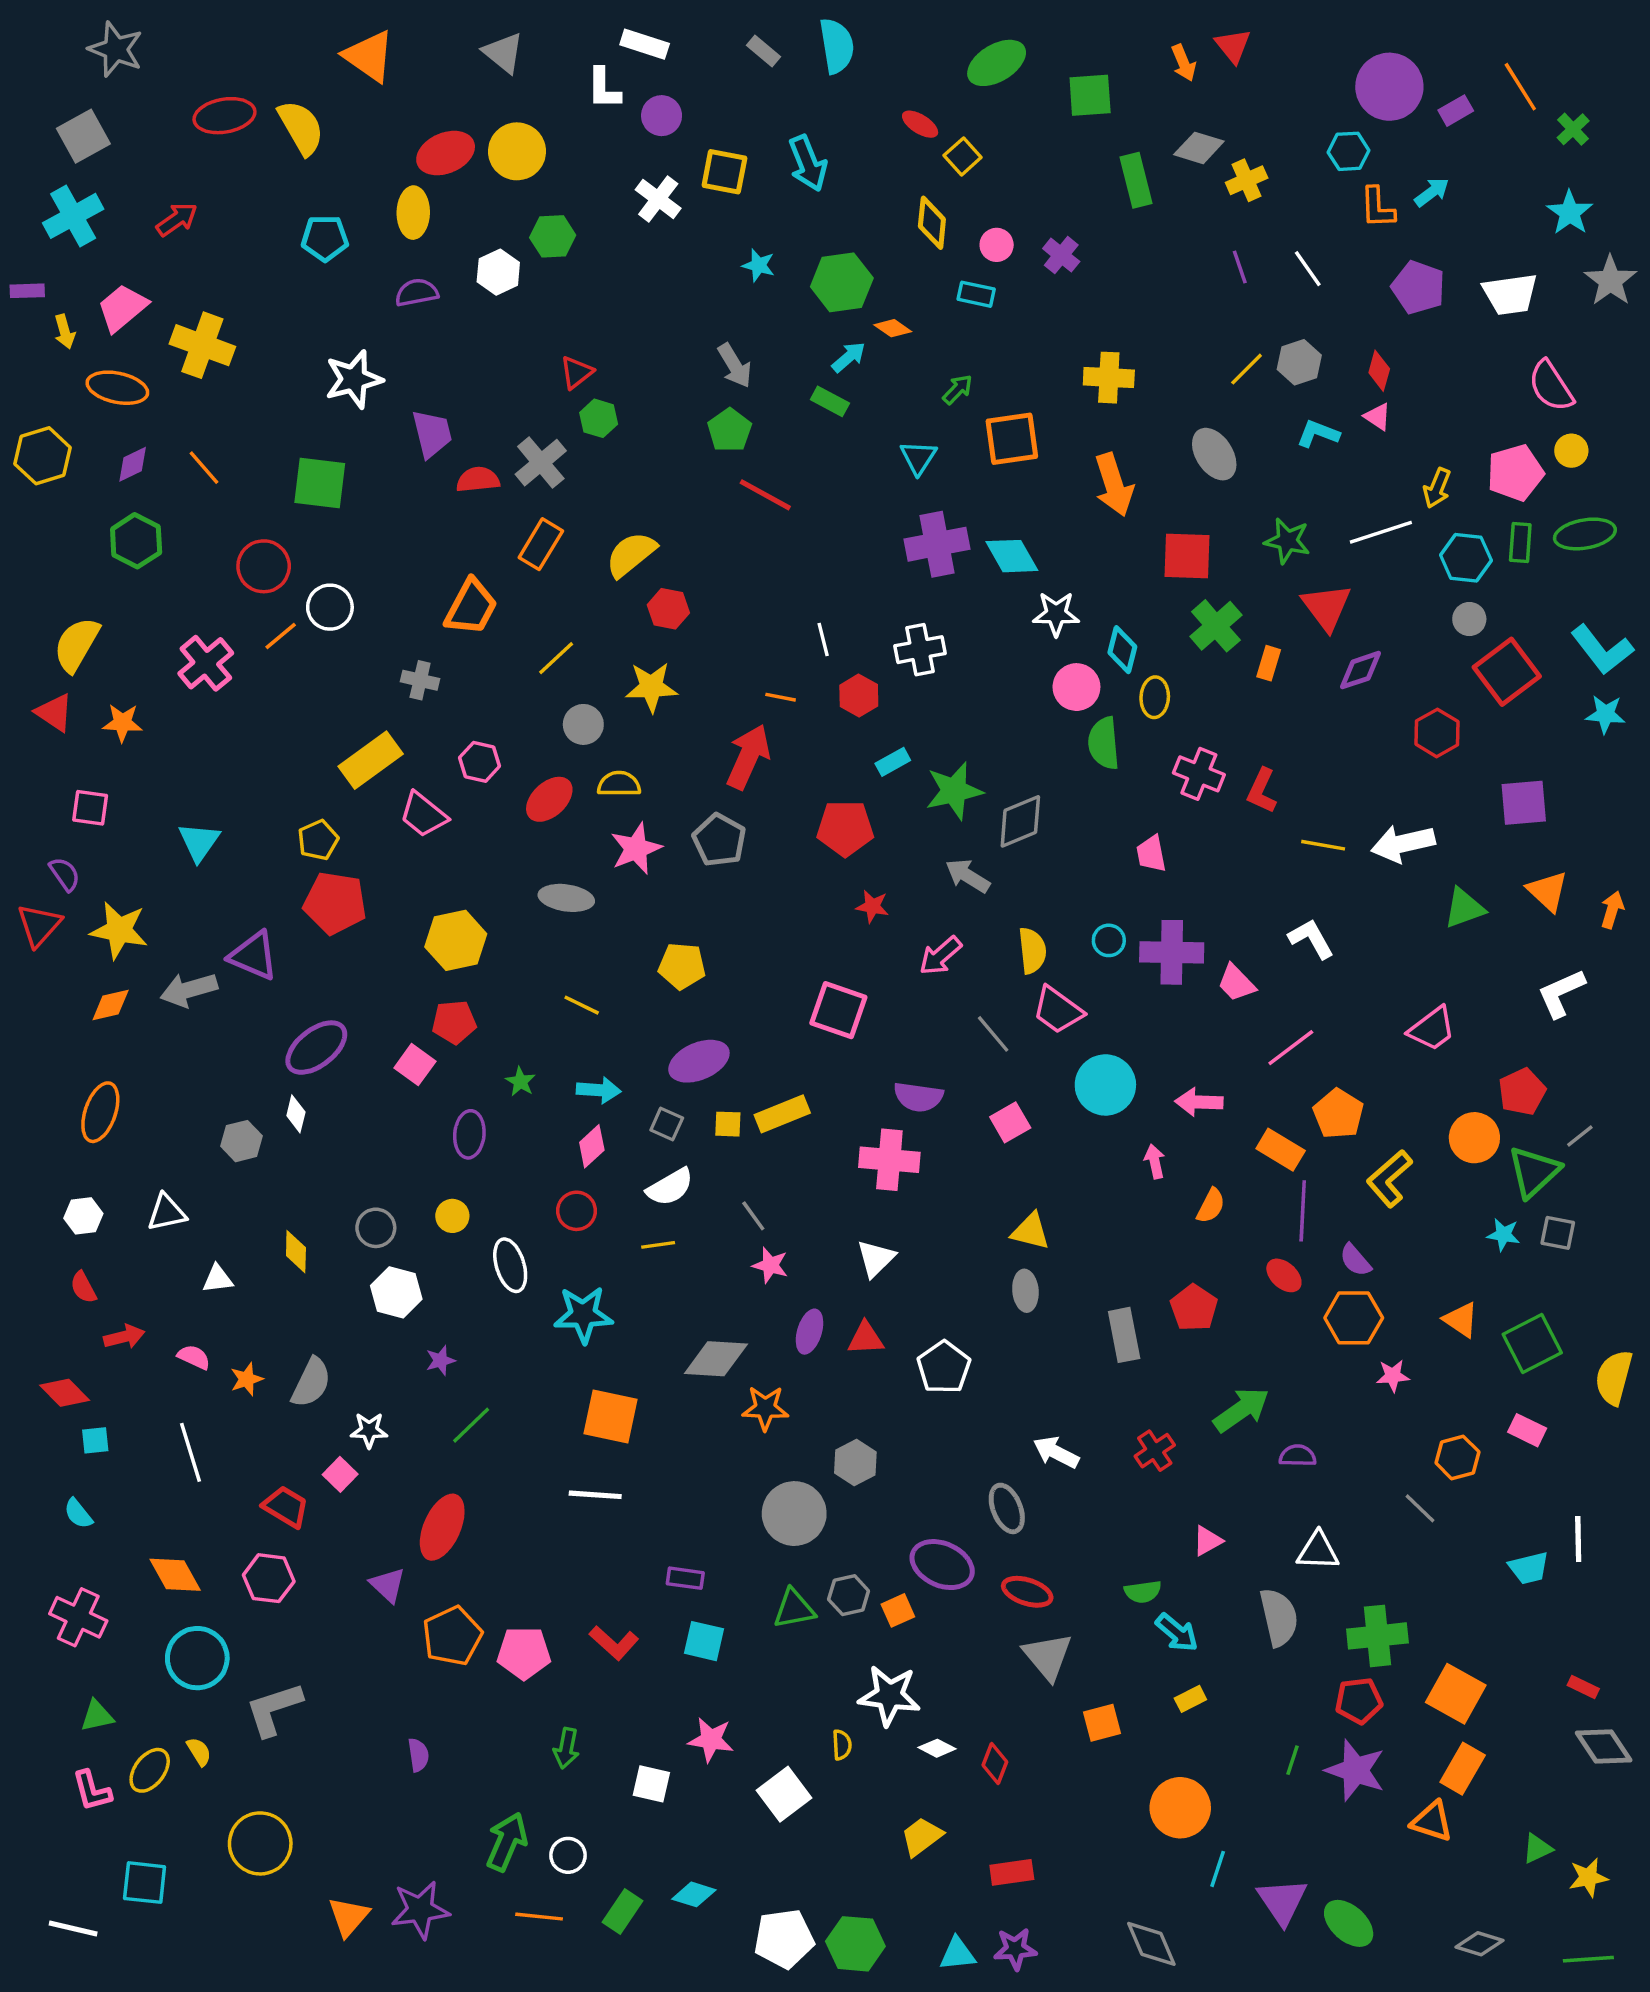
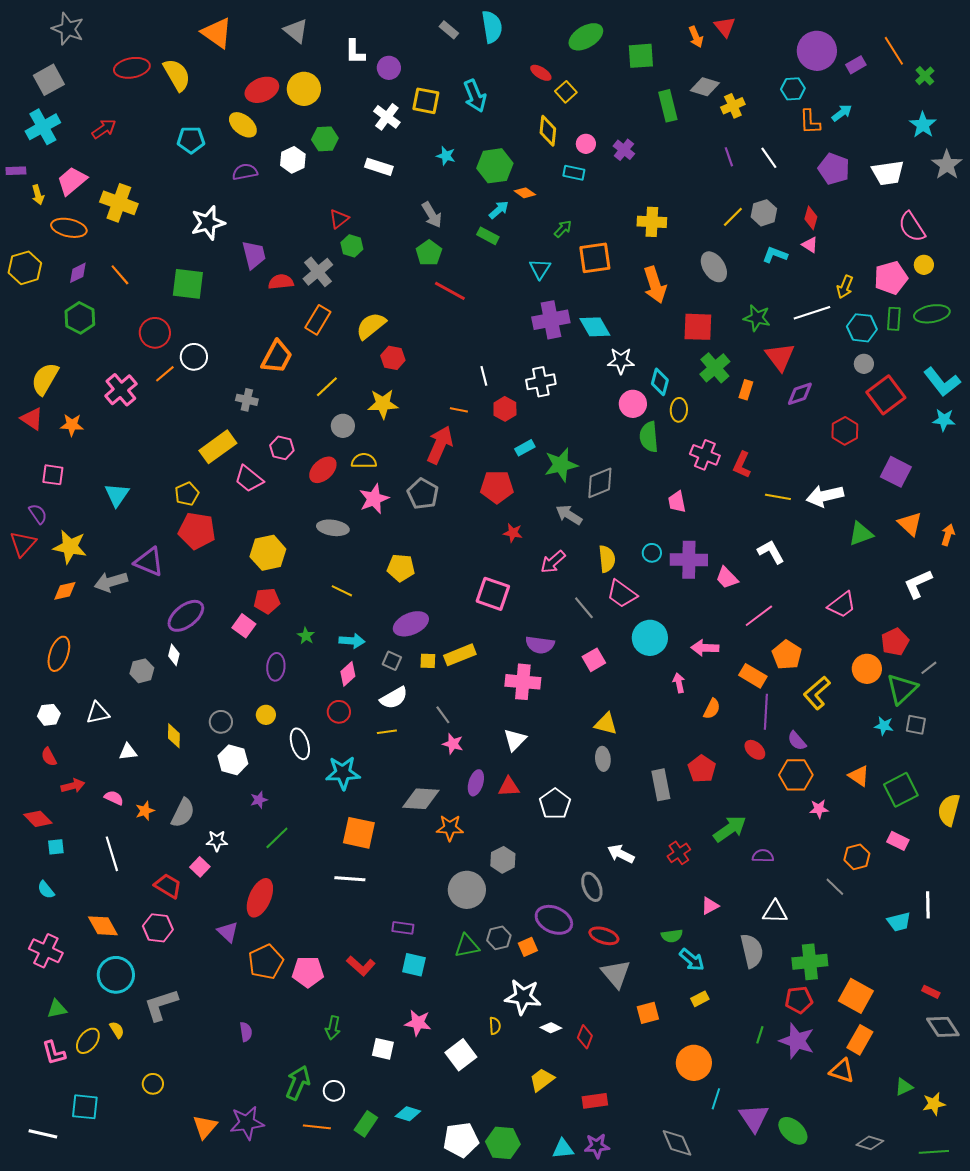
white rectangle: (645, 44) -> (379, 167), moved
yellow ellipse: (413, 213) -> (243, 125), turned -52
purple square: (1524, 803) -> (896, 472), turned 32
yellow circle: (260, 1843) -> (153, 1084), size x0.6

